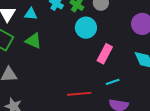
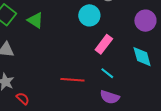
cyan line: (113, 82) -> (107, 73), turned 48

